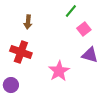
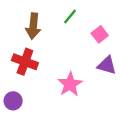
green line: (71, 11) -> (70, 17), moved
brown arrow: (28, 22) -> (33, 26), size x1.5

